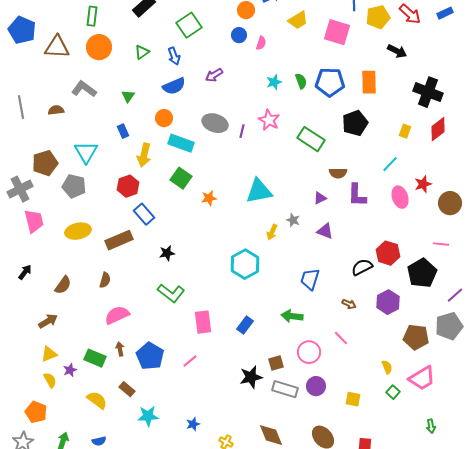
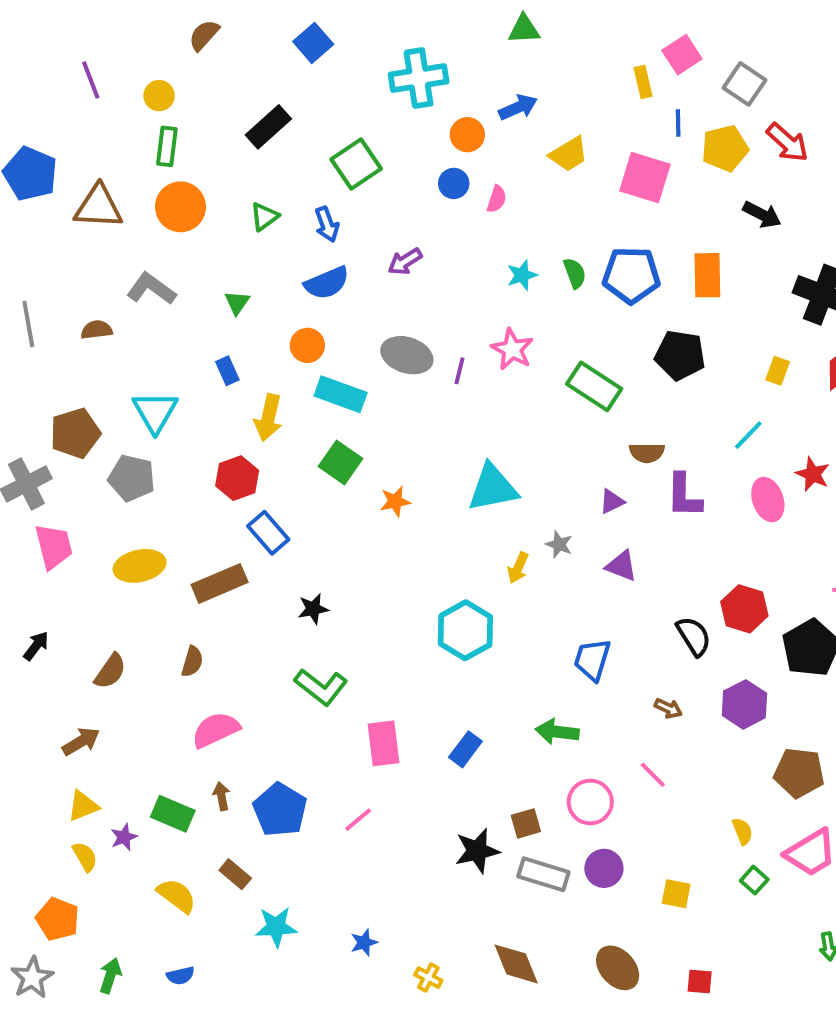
black pentagon: (355, 123) -> (680, 355), turned 30
red star: (423, 184) -> (813, 474), turned -30
black semicircle: (362, 267) -> (694, 636), turned 85

